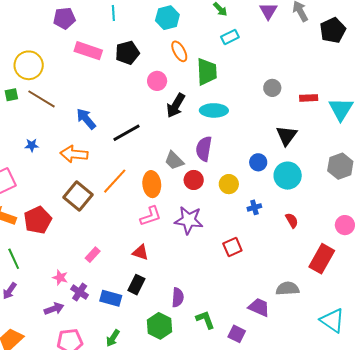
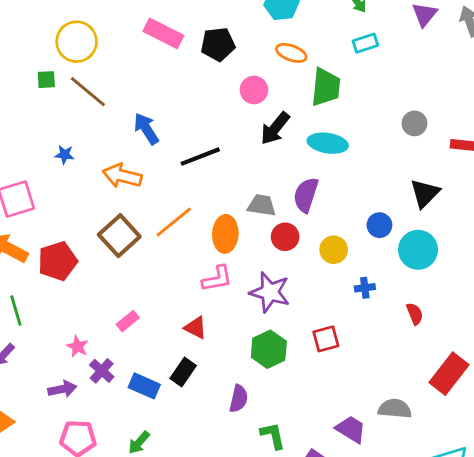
orange ellipse: (179, 51) -> (291, 53), turned -50
gray trapezoid: (174, 160) -> (262, 205), turned 135
green hexagon: (159, 326) -> (269, 349), moved

